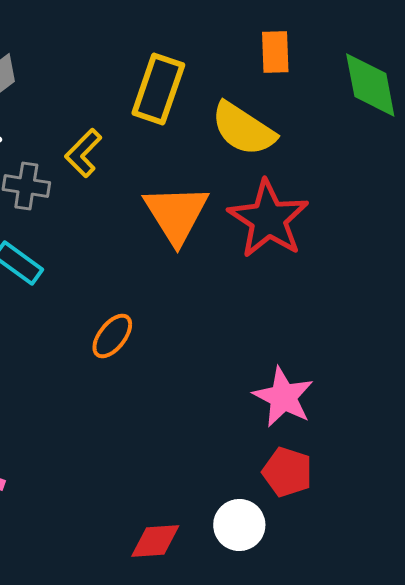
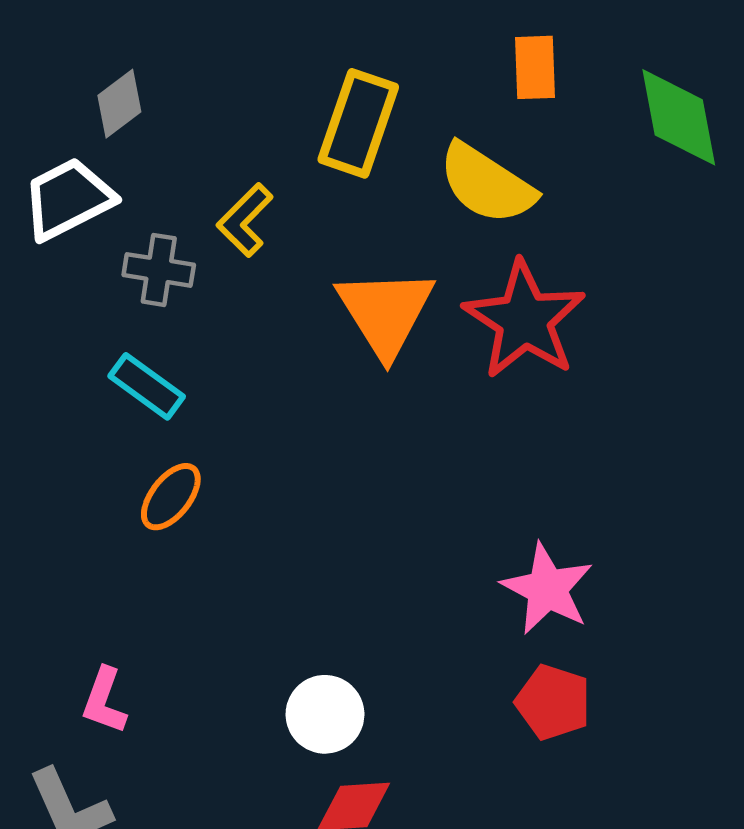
orange ellipse: (112, 336) -> (171, 497), moved
white circle: (239, 525) -> (325, 714), moved

